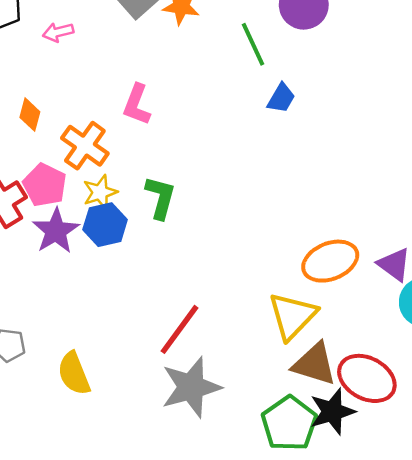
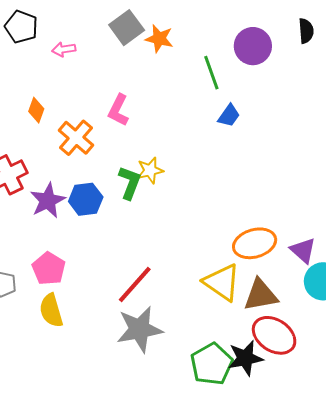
pink pentagon: (45, 185) -> (49, 269), moved
yellow star: (100, 192) -> (150, 170), moved
yellow triangle: (292, 316) -> (222, 282), turned -45
brown triangle: (314, 364) -> (261, 295), moved, turned -33

